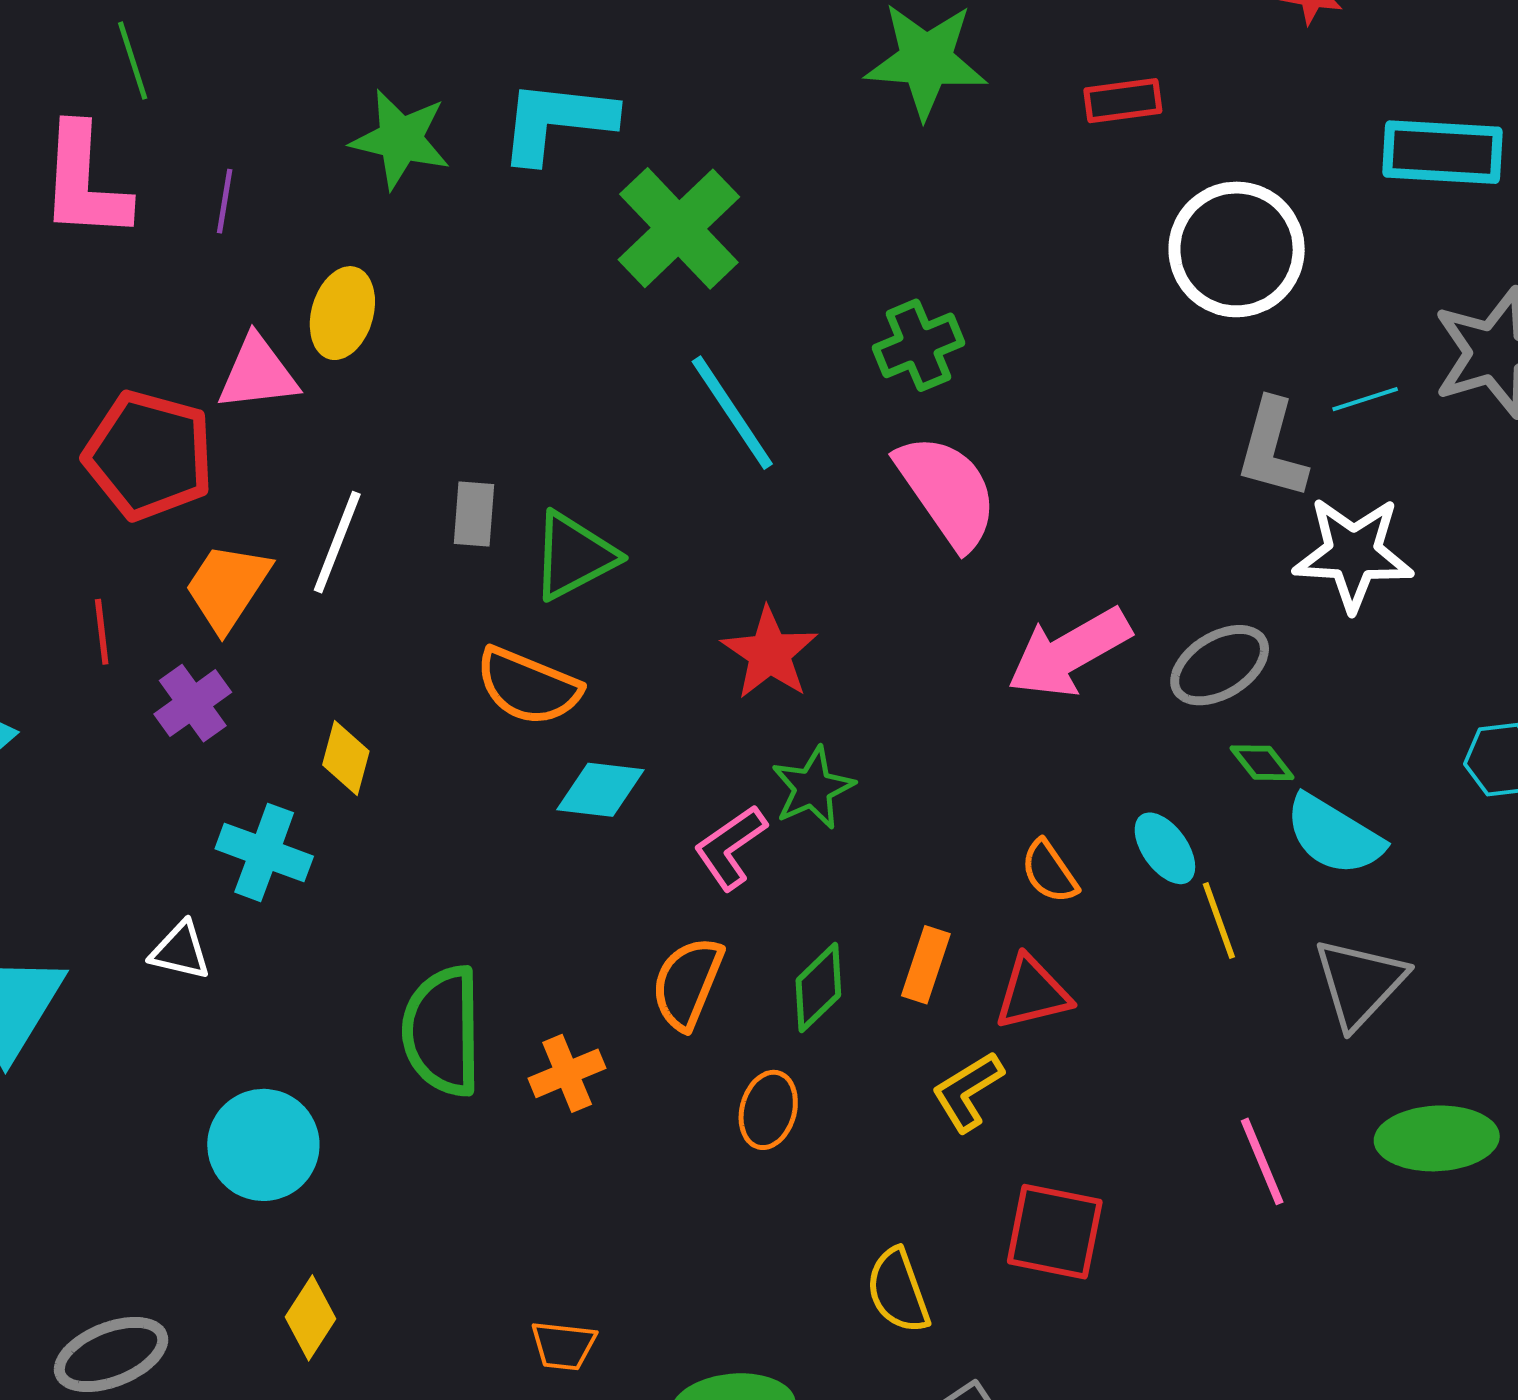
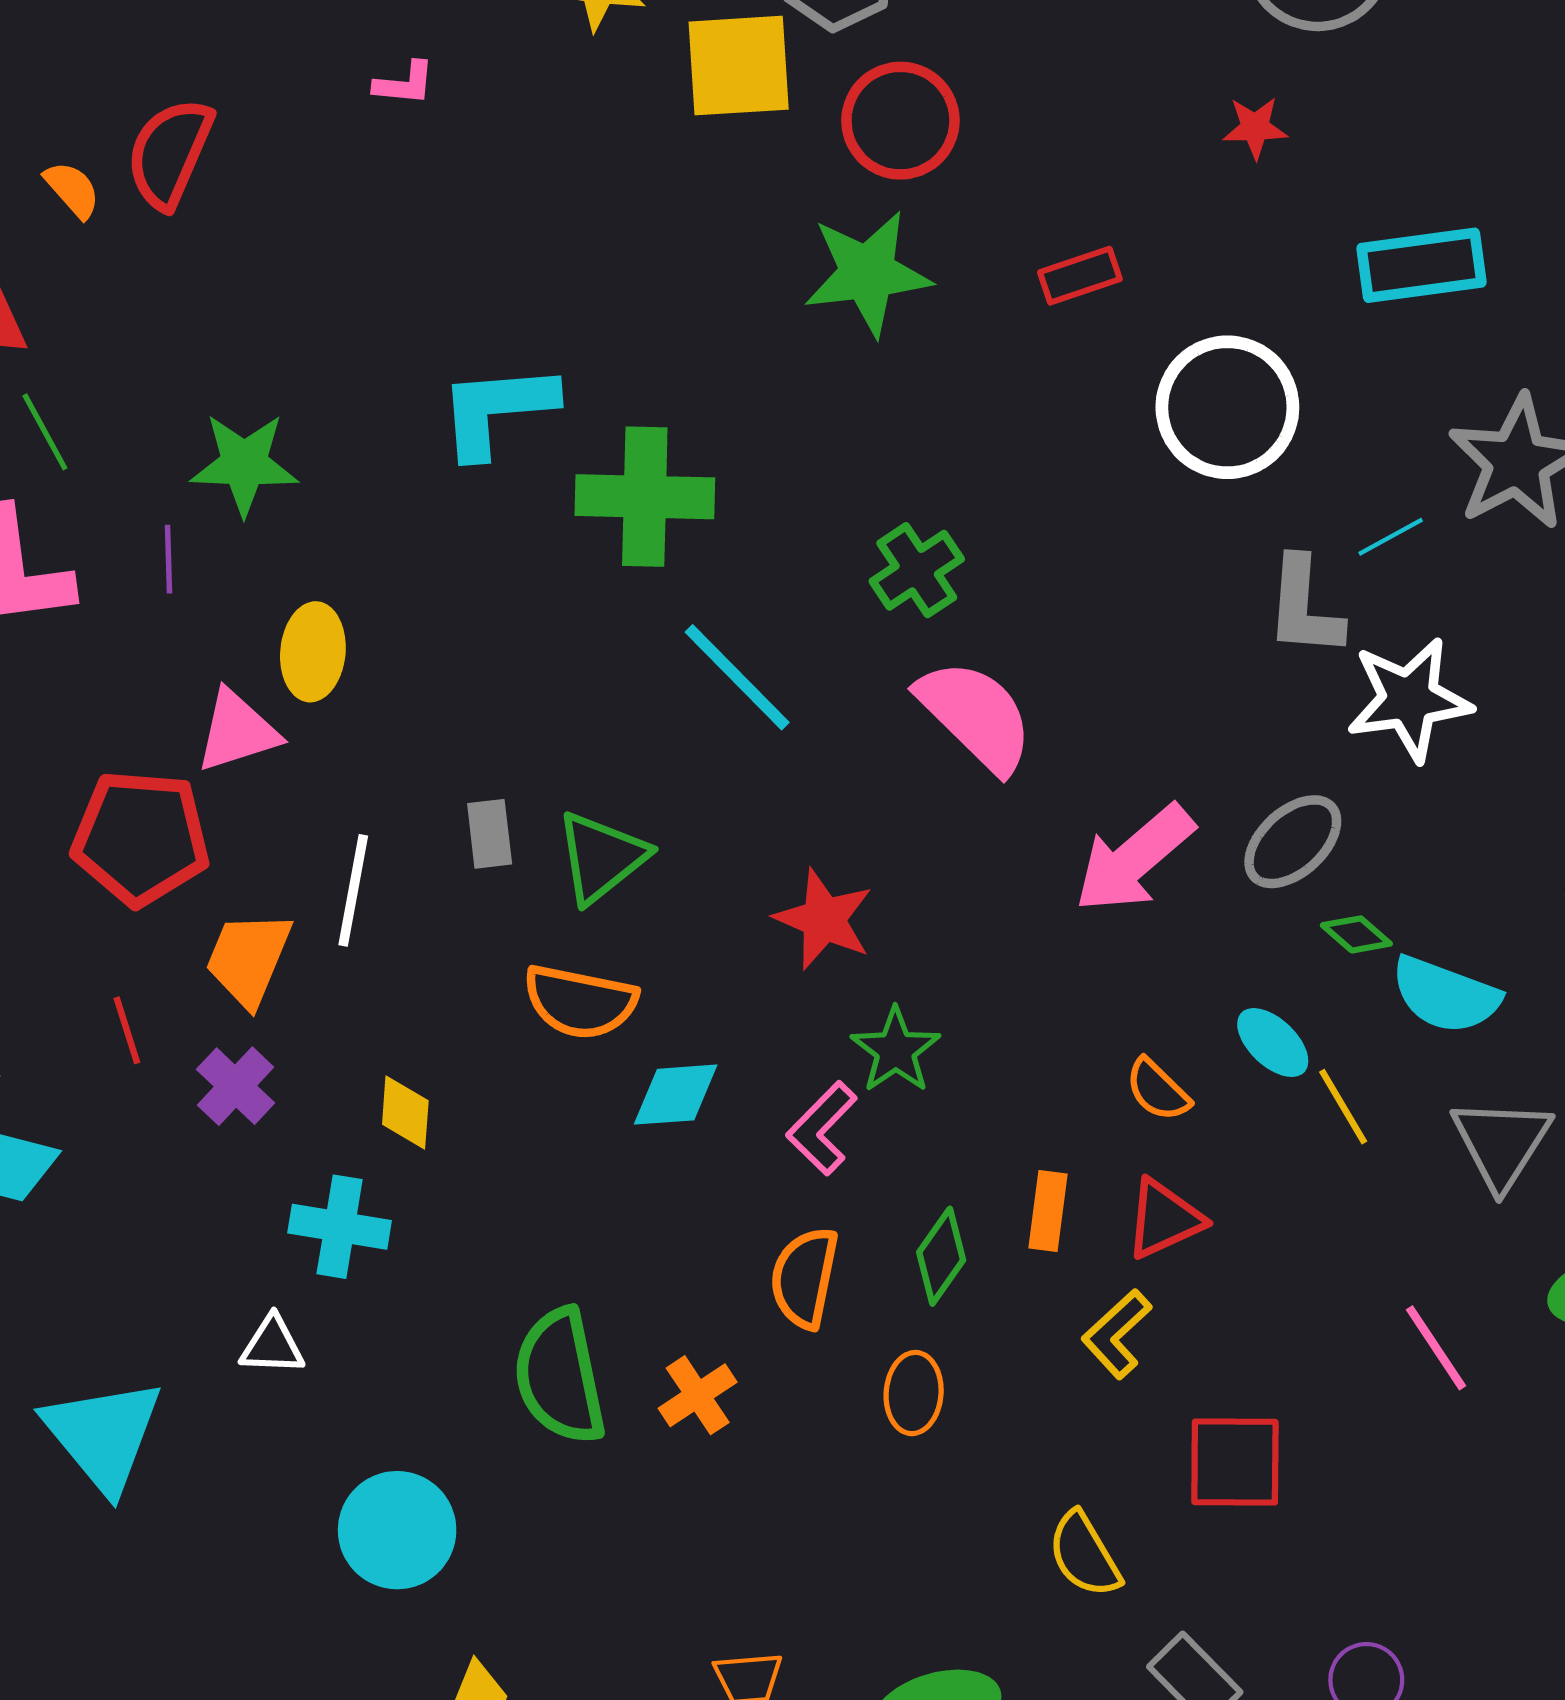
green star: (401, 139) -> (244, 464), moved
green cross: (679, 228) -> (645, 497), turned -34

